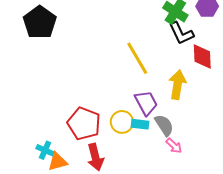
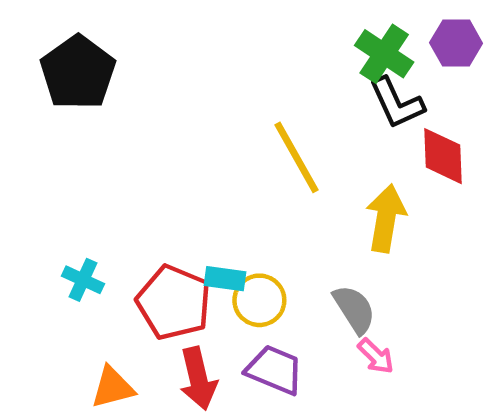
purple trapezoid: (146, 103) -> (275, 370), moved, turned -40
cyan rectangle: (140, 124) -> (225, 279), moved
cyan cross: (45, 150) -> (83, 280), moved

